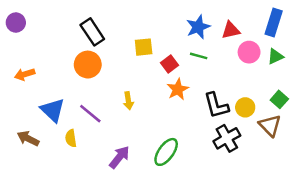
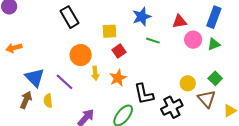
blue star: (198, 27) -> (142, 17), moved
red square: (170, 64) -> (119, 51), moved
orange circle: (88, 65) -> (81, 55), moved
orange star: (178, 89) -> (118, 78), moved
black L-shape: (216, 105) -> (144, 94), moved
brown arrow: (28, 139) -> (26, 100), moved, turned 84

